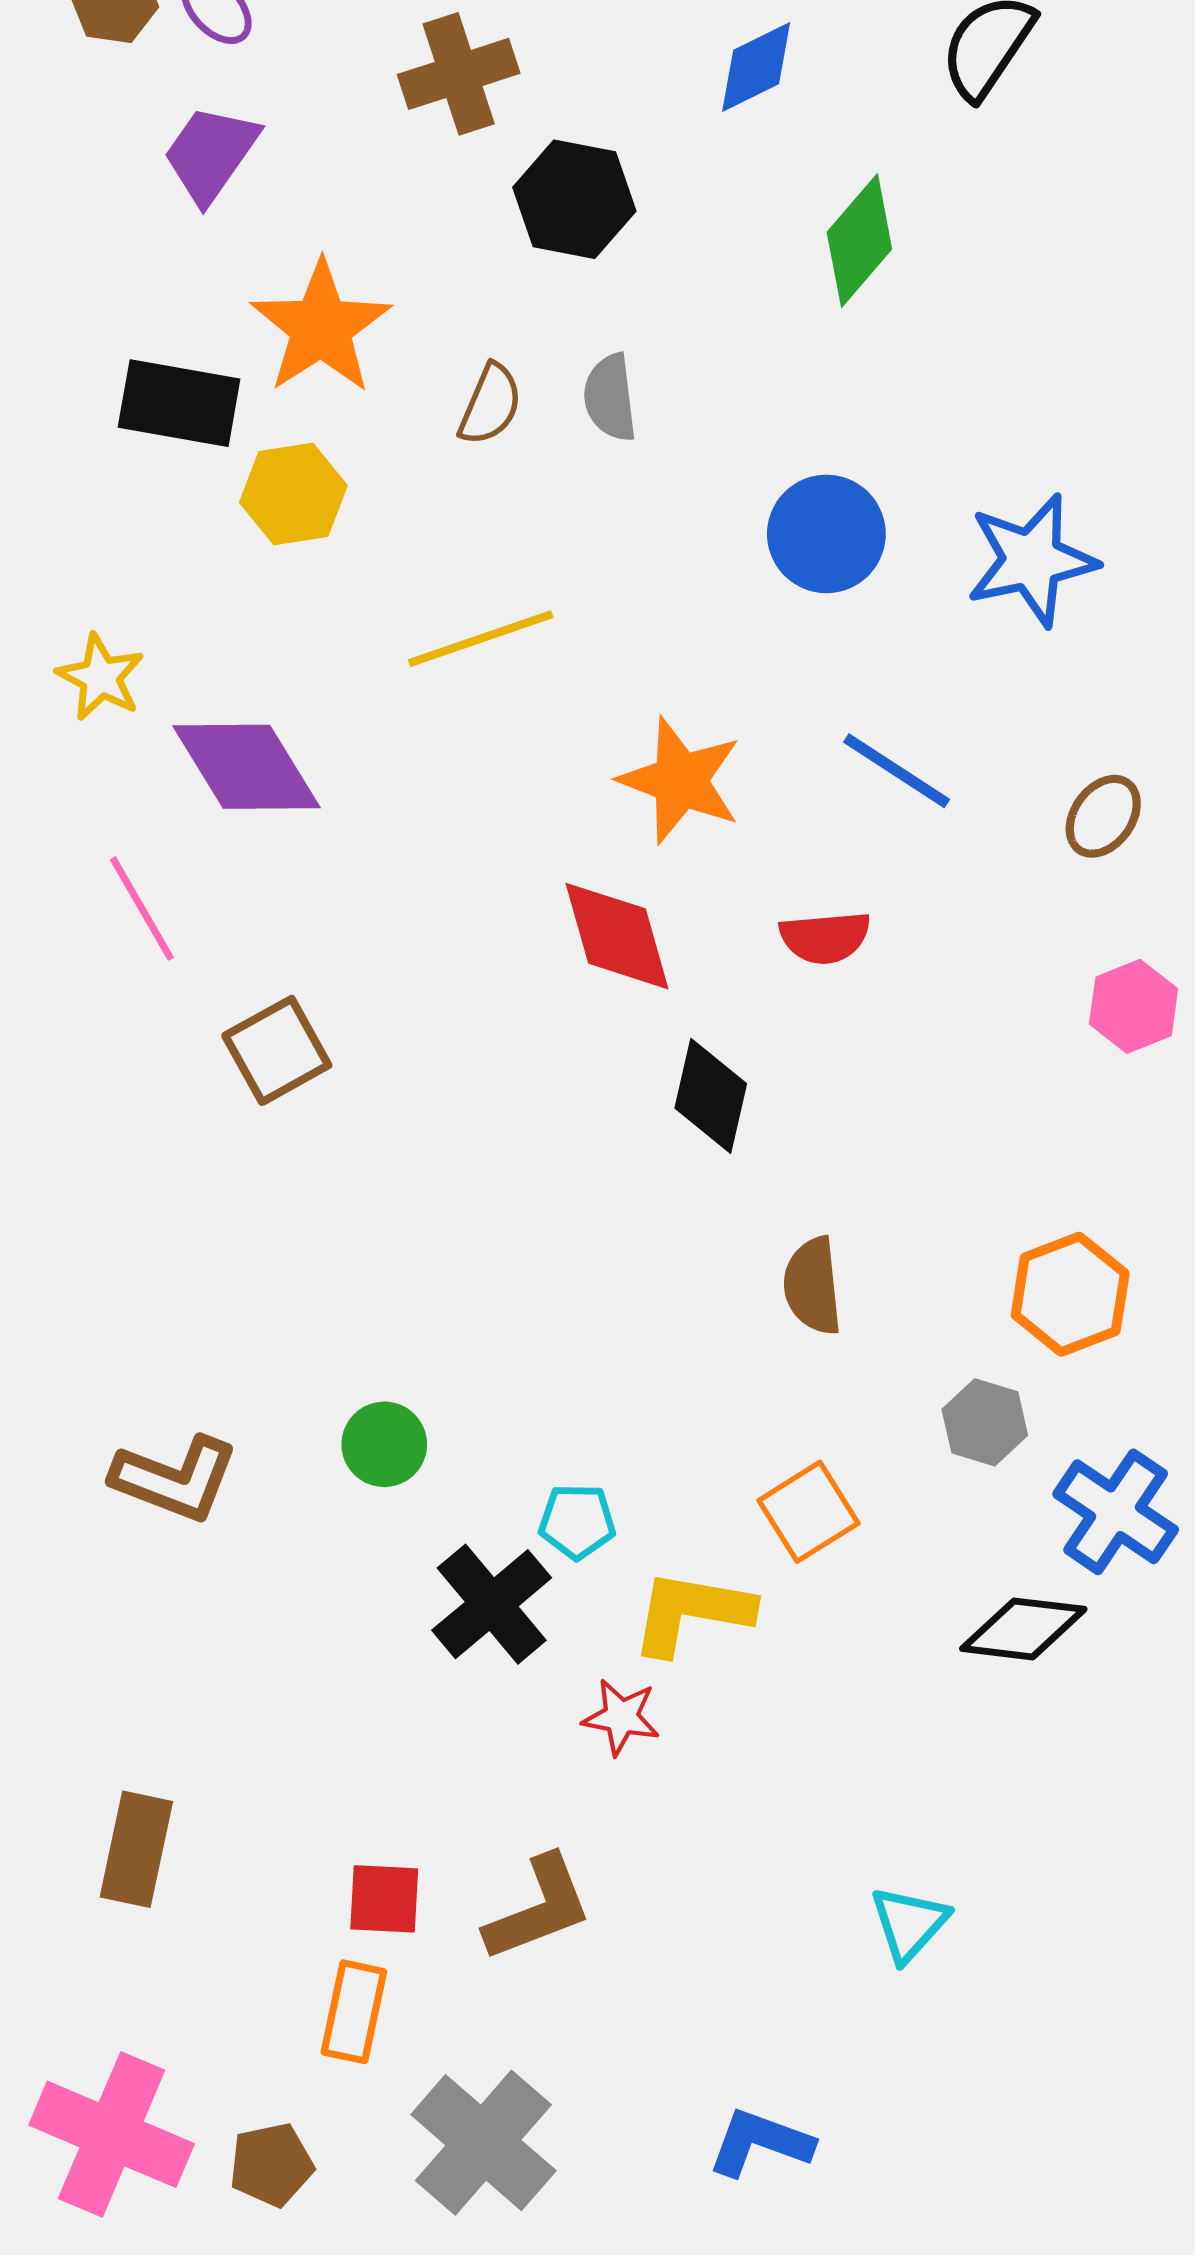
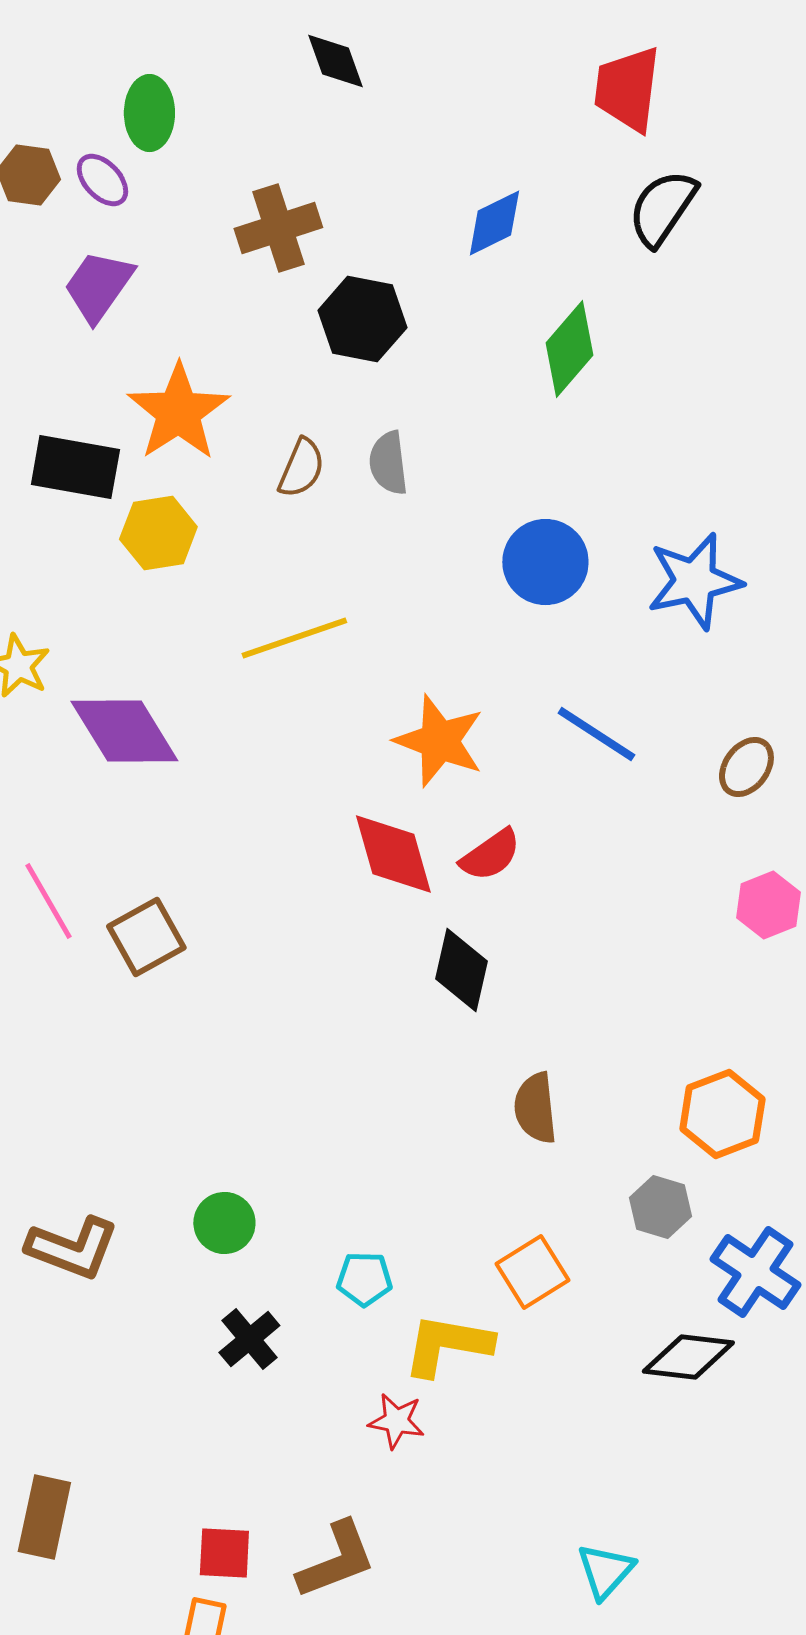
pink line: (142, 909) -> (48, 901), moved
red semicircle: (825, 937) -> (490, 855), moved, turned -30
black cross: (492, 1604) -> (249, 1339), moved, size x0.7

